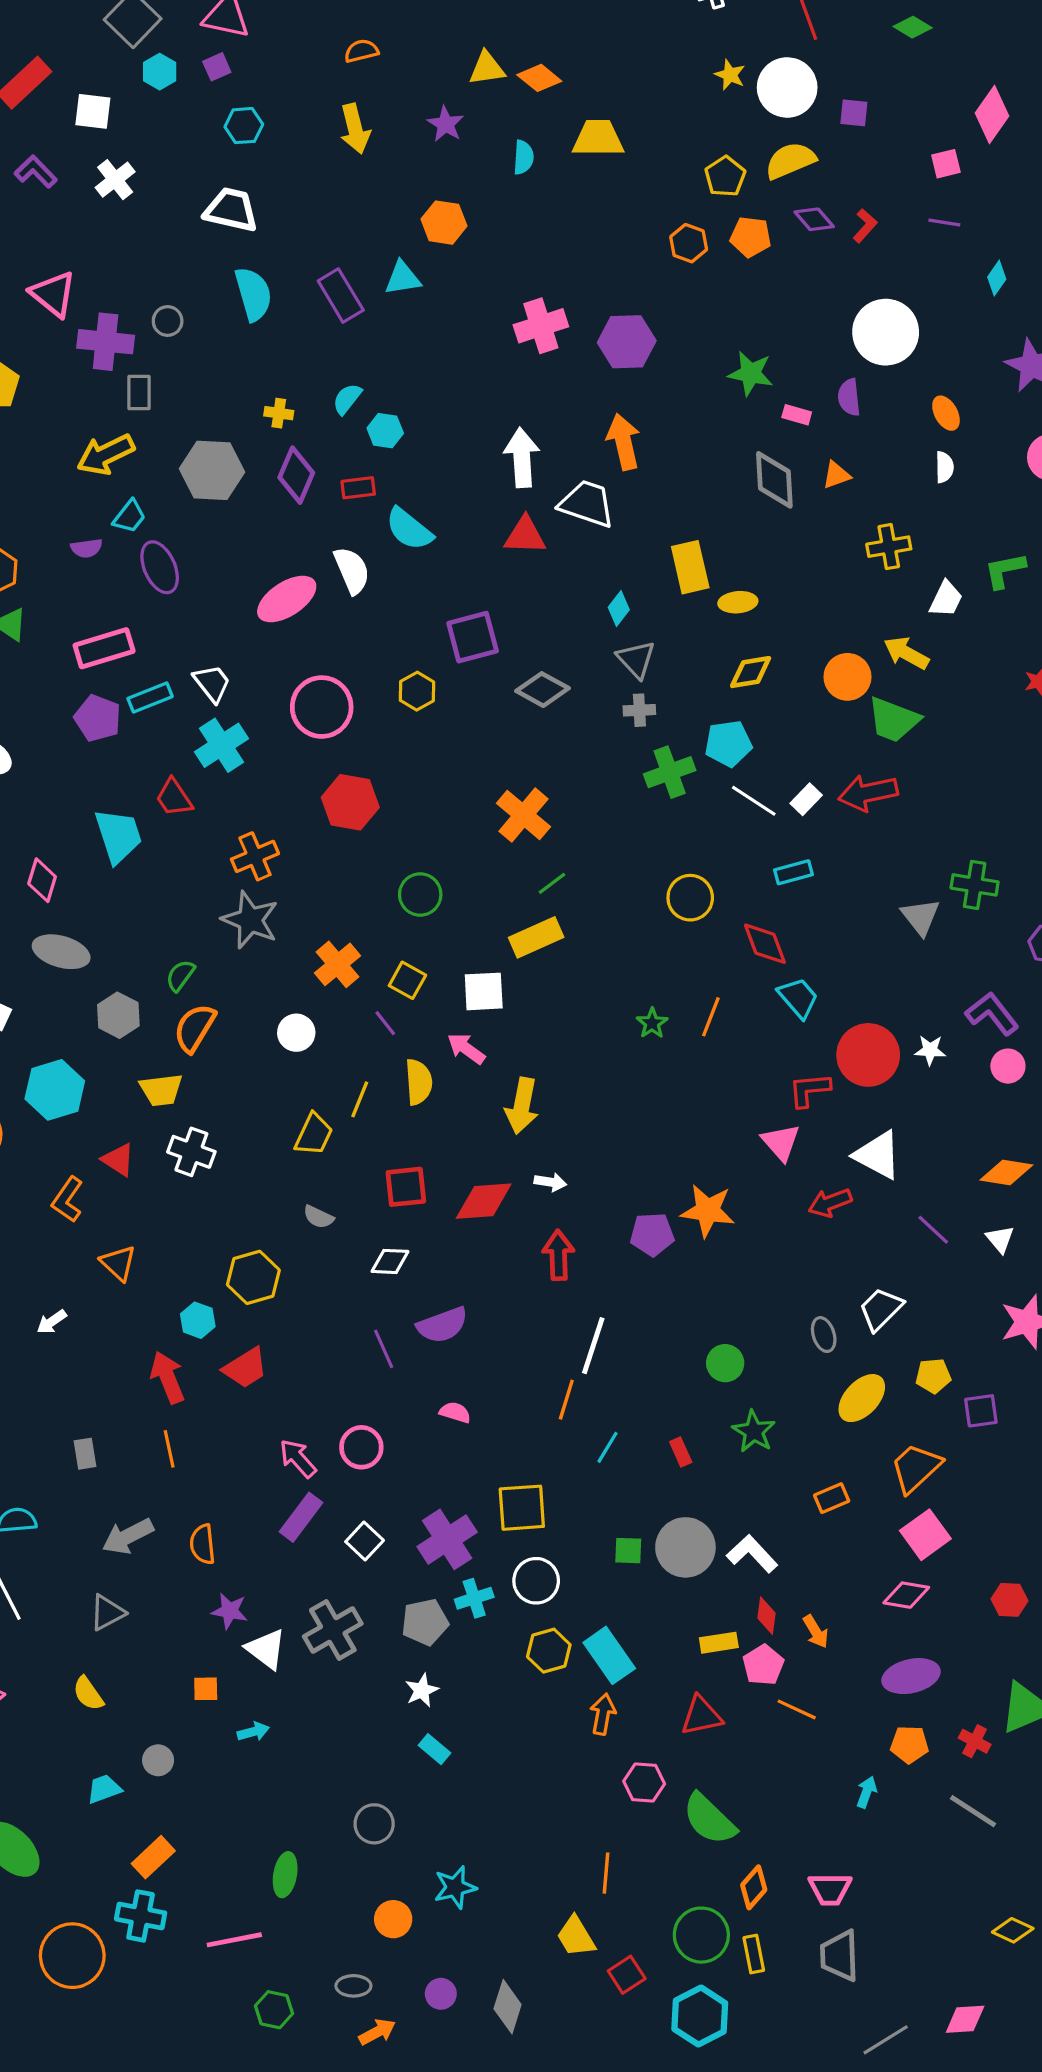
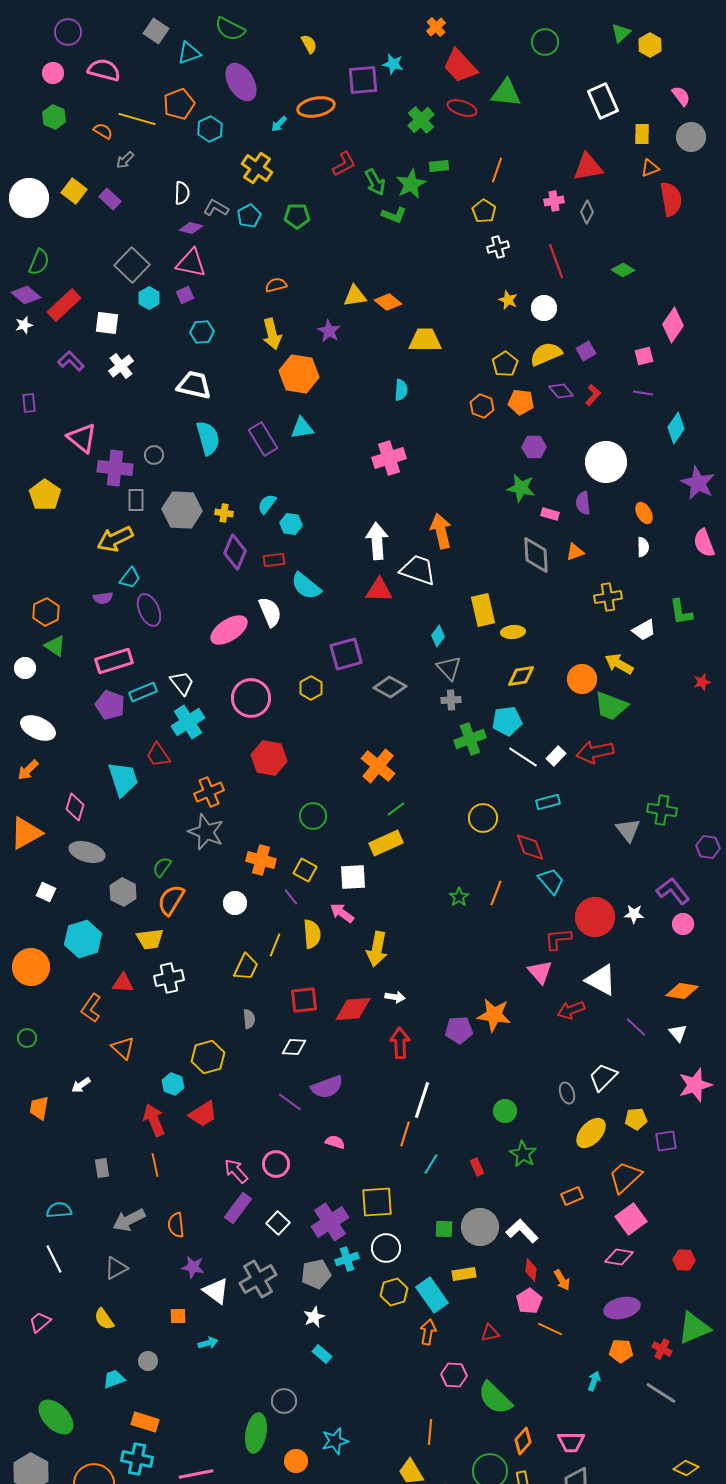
white circle: (787, 87) -> (544, 308), size x0.7
purple square: (854, 113) -> (586, 351), moved, turned -36
cyan semicircle: (523, 157) -> (401, 390), moved
orange hexagon: (444, 223) -> (299, 374), moved, size x1.4
cyan diamond: (997, 278) -> (676, 428), size x1.4
purple hexagon: (627, 342) -> (534, 447), moved, size x0.7
gray hexagon: (212, 470) -> (182, 510), moved
green L-shape: (1005, 570) -> (681, 612), turned -88
white trapezoid: (946, 599) -> (644, 630), turned 35
orange cross: (338, 964) -> (261, 860), turned -36
white cross: (191, 1152) -> (169, 978), turned -32
red triangle: (118, 1160) -> (123, 983), turned -30
gray semicircle: (318, 1217) -> (249, 1019), turned -120
purple line: (384, 1349) -> (290, 1102), turned -30
yellow rectangle: (719, 1643) -> (464, 1274), moved
red triangle: (701, 1716) -> (490, 1333), size x0.7
orange rectangle: (153, 1857) -> (145, 1422), turned 60
green ellipse: (285, 1875) -> (256, 1433), moved, size x1.4

